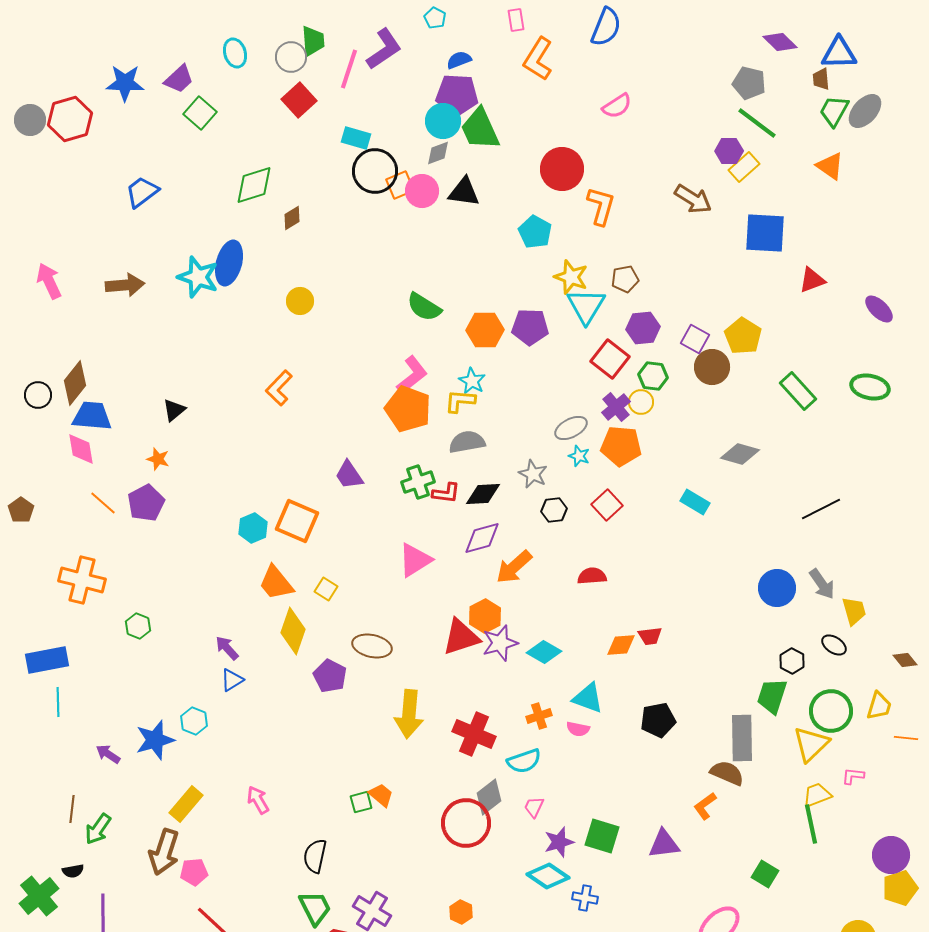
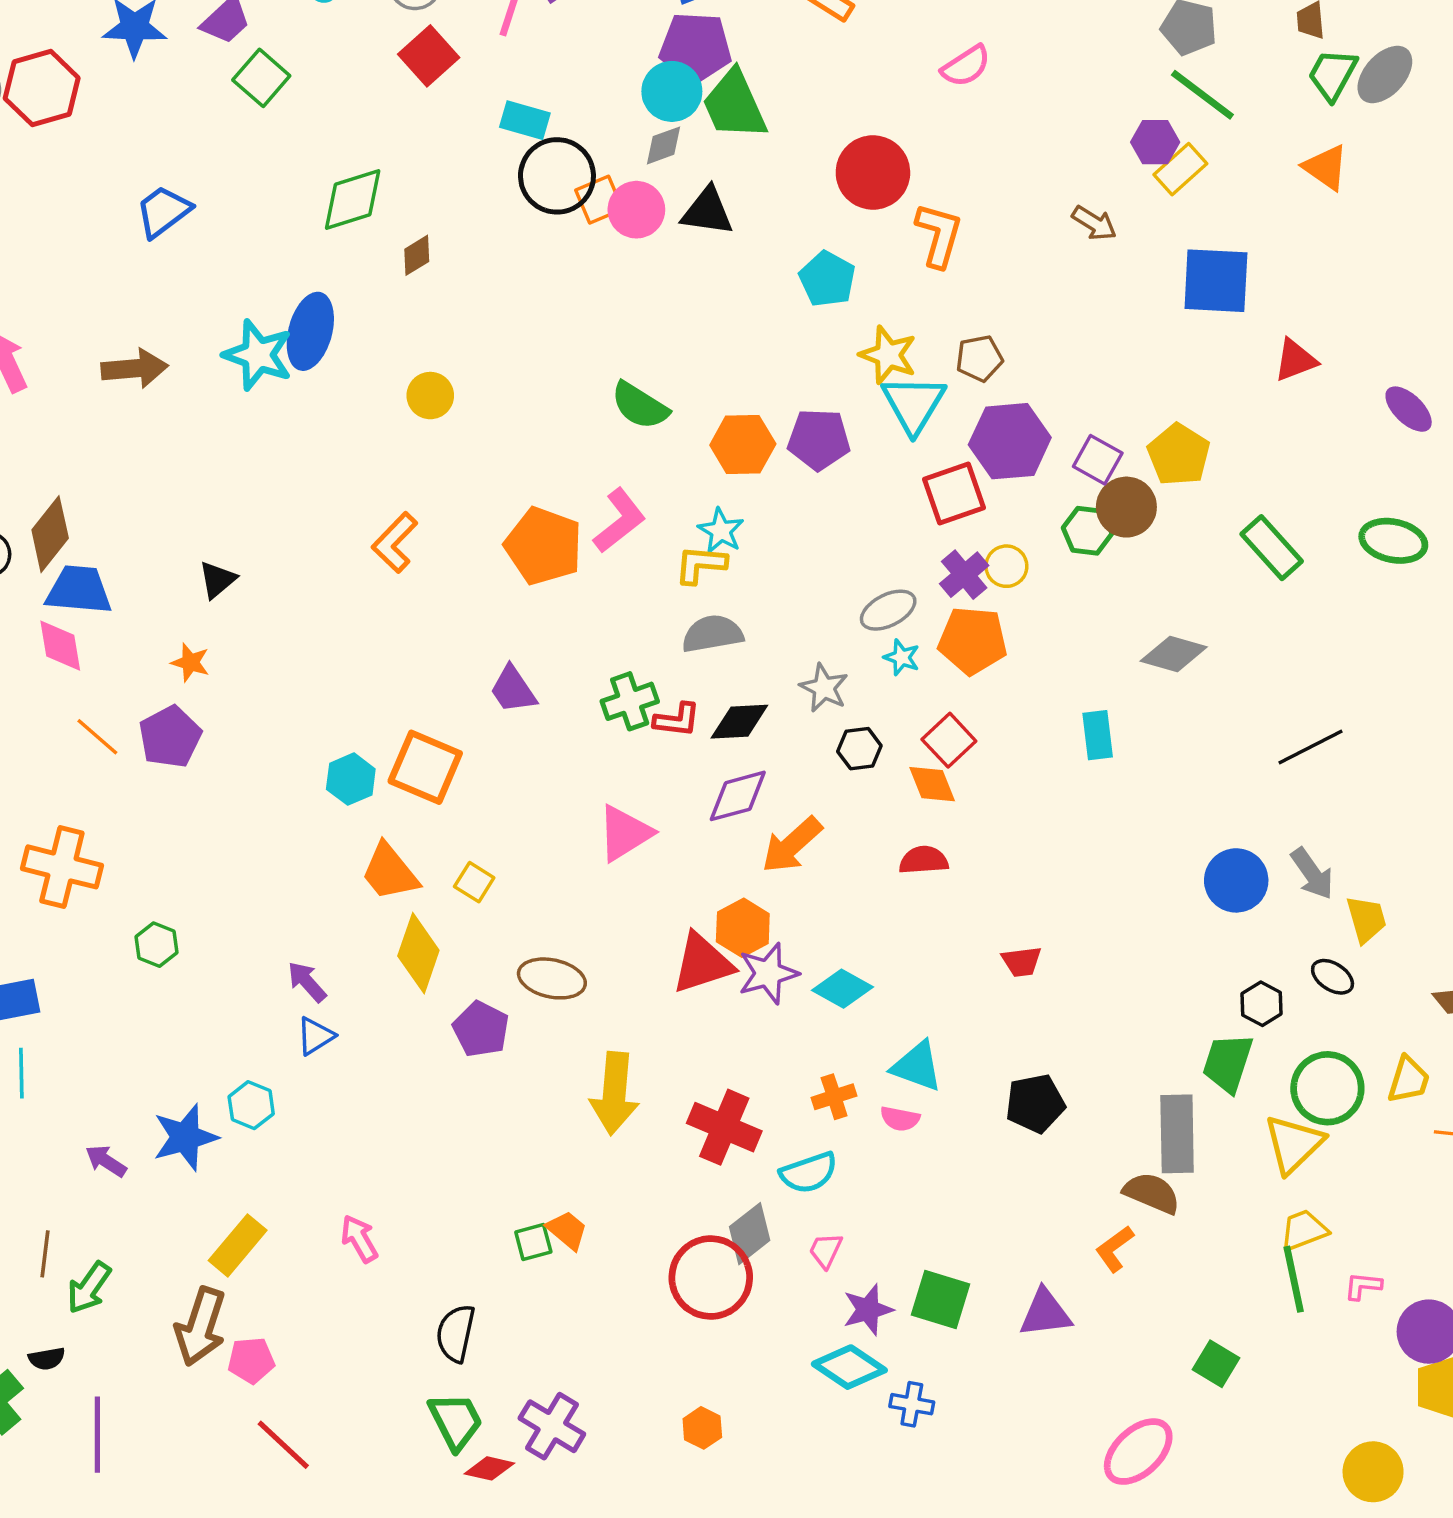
brown arrow: (693, 199) -> (1094, 223), size x0.7
purple hexagon: (643, 328) -> (1010, 441), size x1.4
red square: (610, 359) -> (954, 494), turned 33
green hexagon: (653, 376) -> (1088, 531), moved
orange pentagon: (408, 409) -> (543, 546), moved
cyan rectangle: (695, 502) -> (1098, 735), turned 52
orange diamond: (621, 645) -> (932, 784), moved, turned 72
pink L-shape: (853, 776) -> (1363, 1286), moved

